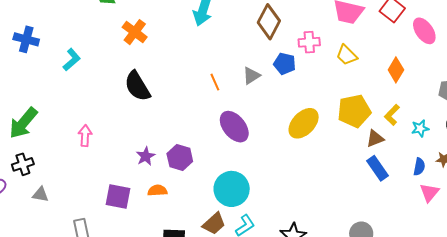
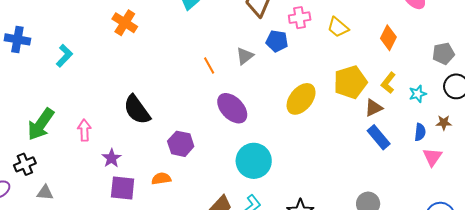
black semicircle: (137, 86) -> (137, 110), moved
green arrow: (23, 123) -> (41, 124), moved
purple star: (146, 156) -> (112, 158), moved
cyan circle: (232, 189) -> (254, 161), moved

